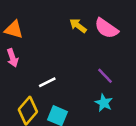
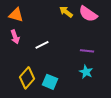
purple line: (105, 76) -> (87, 51), turned -40
white line: (47, 82) -> (42, 45), moved

